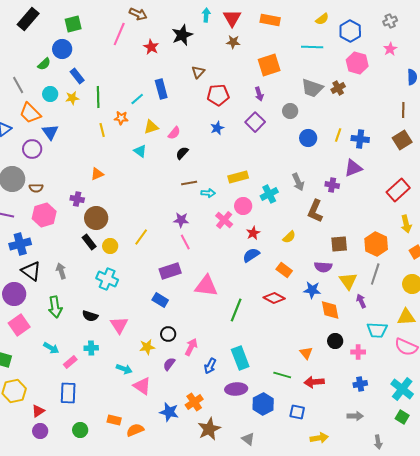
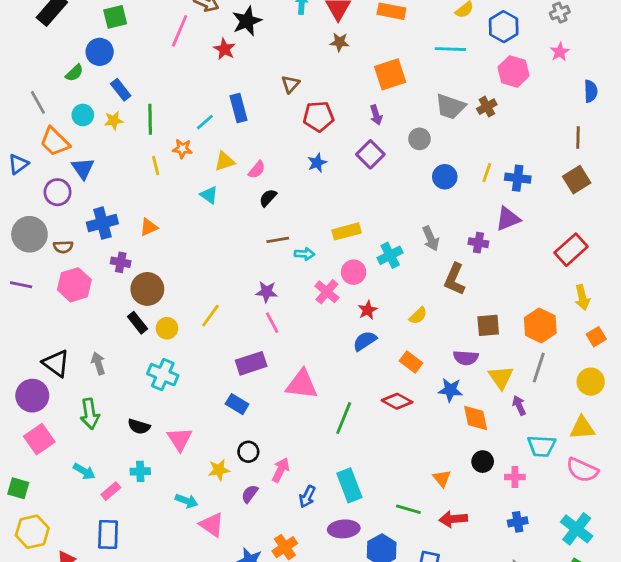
black star: (182, 35) -> (247, 21), moved
blue cross: (20, 244) -> (102, 223), moved

